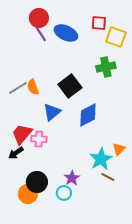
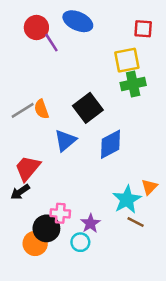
red circle: (39, 18) -> (36, 28), moved
red square: (99, 23) -> (143, 29), moved
blue ellipse: (66, 33) -> (78, 21), moved
yellow square: (116, 37) -> (127, 60), moved, turned -30
pink cross: (39, 139) -> (60, 213), moved

